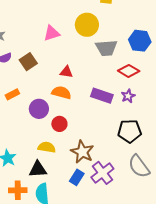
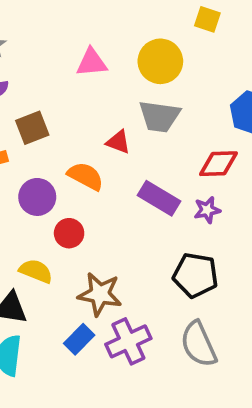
gray trapezoid: (106, 48) -> (159, 116), moved
brown square: (28, 62) -> (32, 128), moved
red diamond: (129, 71) -> (218, 164), turned -45
red triangle: (66, 72) -> (118, 142), moved
brown star: (82, 152) -> (100, 294), turned -30

